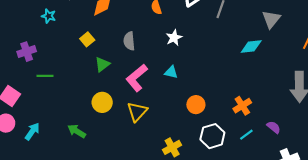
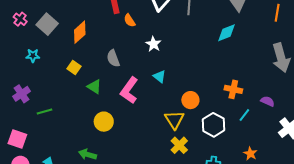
green triangle: (102, 64) -> (94, 87), turned -35
cyan triangle: (171, 72) -> (159, 77), turned 40
orange cross: (242, 106) -> (233, 89), turned -30
yellow triangle: (137, 112) -> (174, 120), moved

